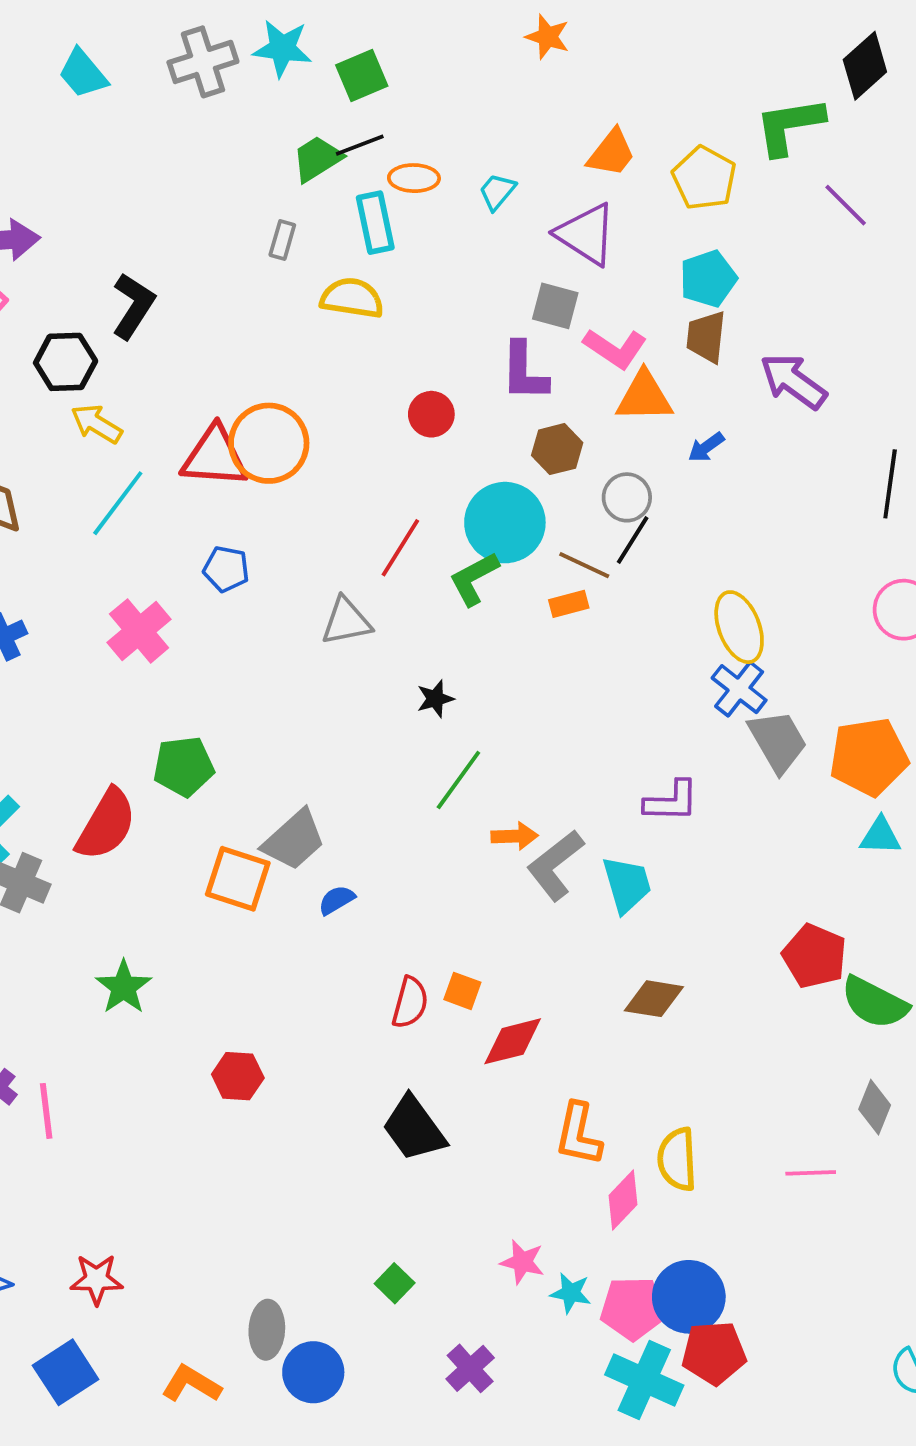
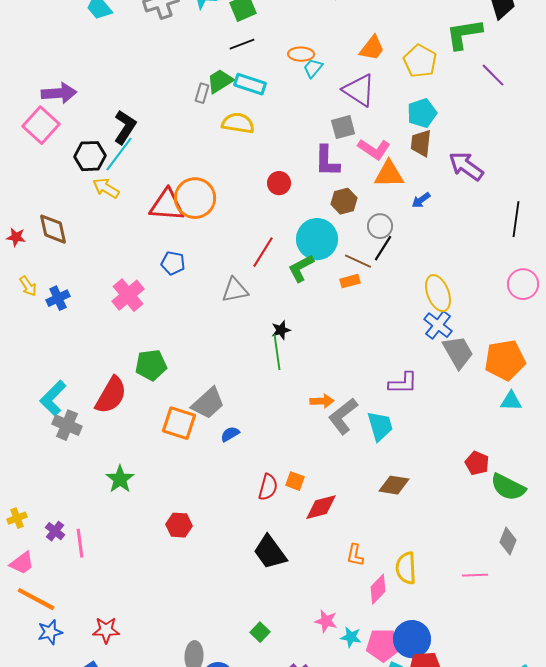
green trapezoid: (317, 159) -> (220, 81), moved
orange ellipse: (414, 178) -> (301, 54), moved
cyan rectangle: (375, 223) -> (250, 84), turned -60
gray square: (555, 306) -> (343, 127), turned -30
cyan line: (118, 503) -> (119, 154), moved
green line: (458, 780) -> (277, 352), moved, turned -44
red pentagon: (815, 956) -> (477, 463), size x0.7
orange L-shape: (578, 1134) -> (355, 555), size x0.7

